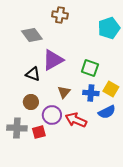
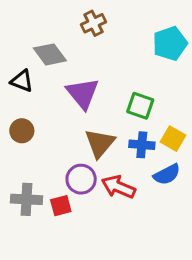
brown cross: (60, 15) -> (94, 23), turned -35
purple triangle: (53, 60) -> (83, 93), turned -40
black triangle: (33, 74) -> (22, 81), moved
brown triangle: (64, 92) -> (100, 143), size x1.5
brown circle: (31, 102) -> (22, 131), moved

